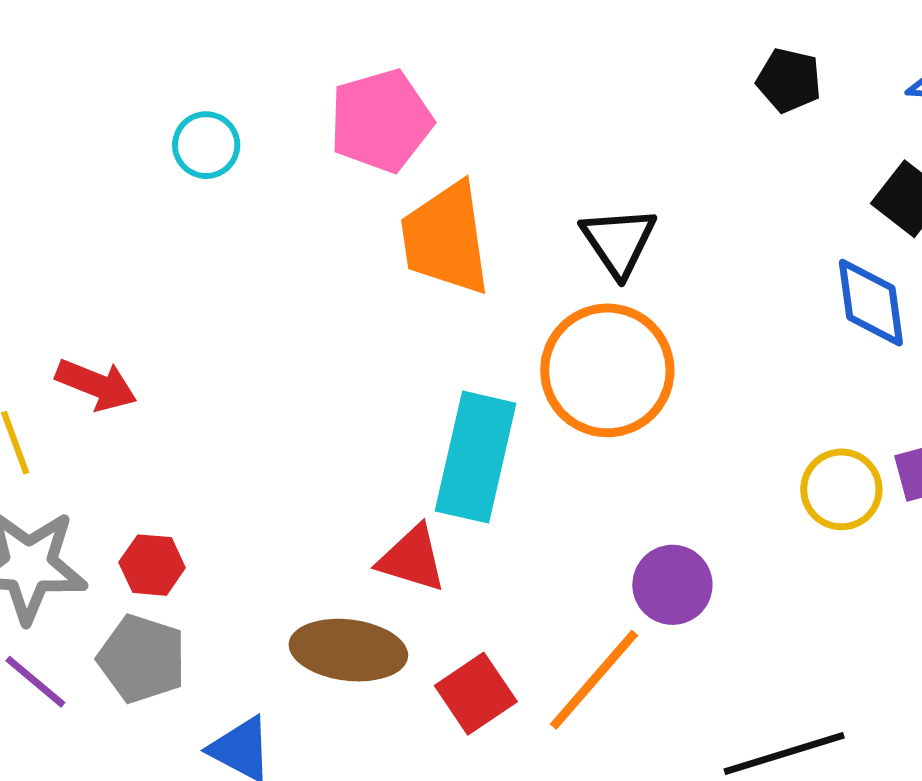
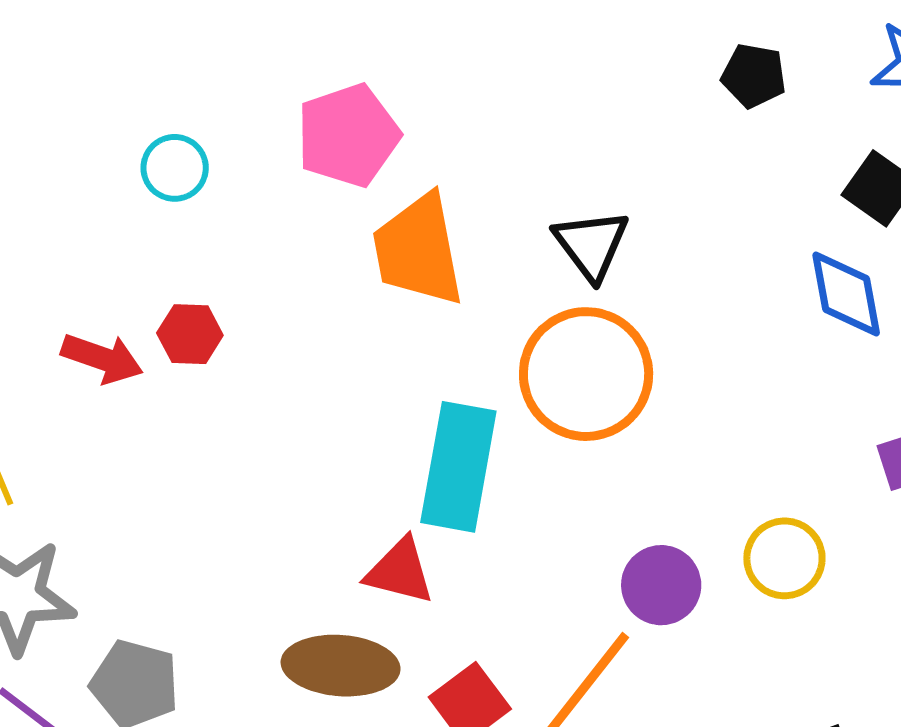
red arrow: (96, 385) -> (102, 358), moved
yellow circle: (841, 489) -> (784, 558), moved
red hexagon: (152, 565) -> (190, 334), moved

